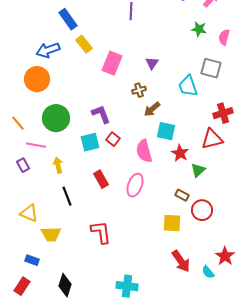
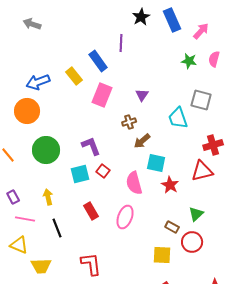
blue rectangle: (68, 19) -> (98, 61), moved
pink semicircle: (224, 37) -> (214, 59), moved
pink line: (36, 145) -> (25, 219), moved
green triangle: (198, 170) -> (196, 214), moved

